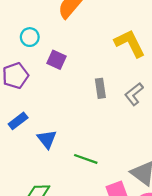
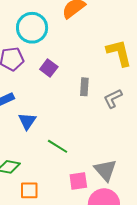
cyan circle: (30, 37) -> (32, 28), size x1.8
purple square: (57, 60) -> (49, 68), moved

